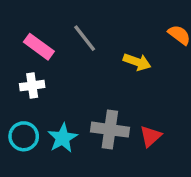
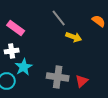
gray line: (85, 38) -> (59, 18), moved
cyan star: (63, 138) -> (24, 67), moved

